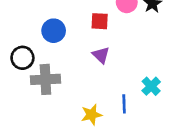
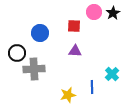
purple triangle: (101, 55) -> (75, 51), turned -40

